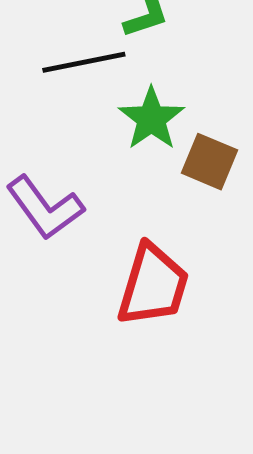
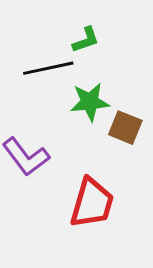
green star: (151, 119) -> (90, 102), turned 30

